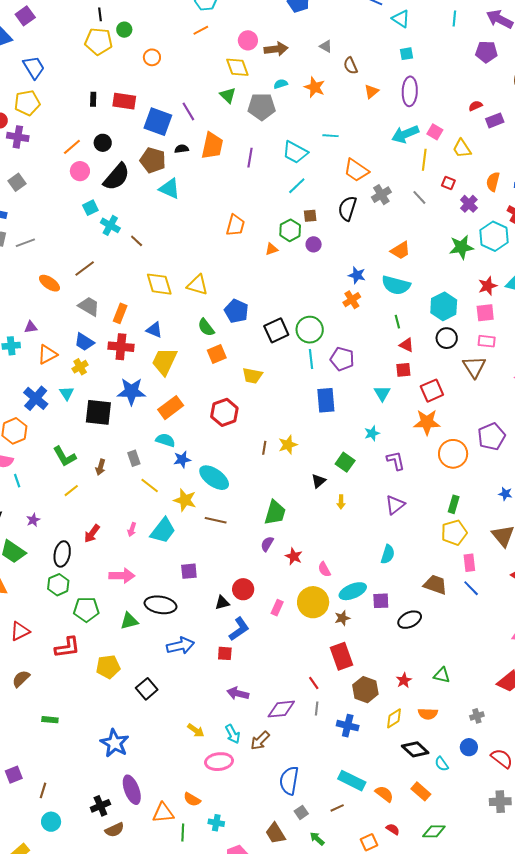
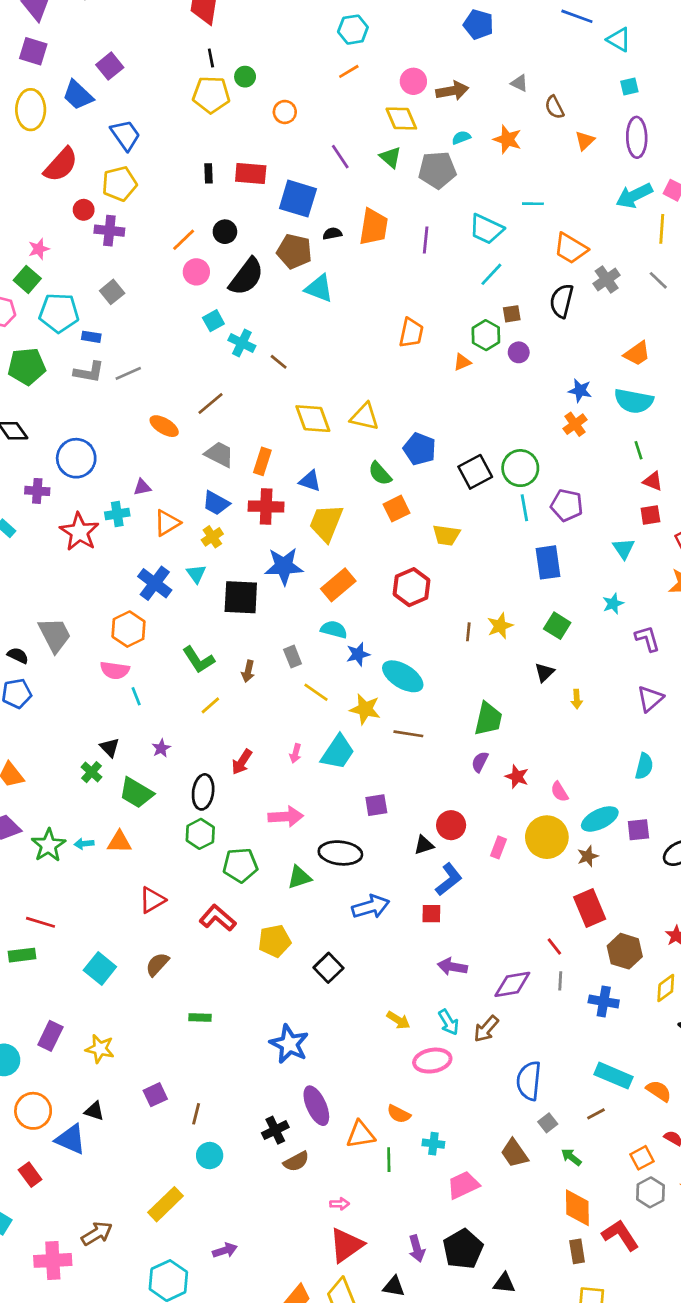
purple line: (188, 111) -> (340, 157), moved
green square: (345, 462) -> (557, 626), moved
red L-shape: (67, 647) -> (218, 918), turned -128

